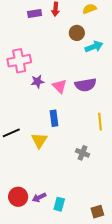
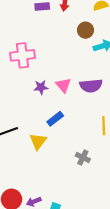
purple star: (37, 81) -> (41, 87), moved
blue rectangle: (54, 118) -> (55, 119), turned 56

